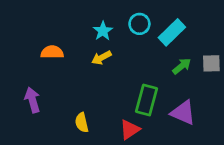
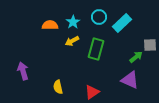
orange semicircle: (52, 52) -> (50, 25), moved
green arrow: (182, 66) -> (136, 57), moved
green rectangle: (147, 100) -> (96, 49), moved

